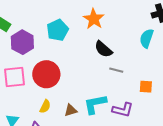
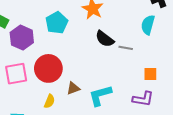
gray line: (116, 70) -> (126, 48), moved
brown triangle: (71, 110) -> (73, 88), moved
purple L-shape: (123, 110) -> (143, 99), moved

